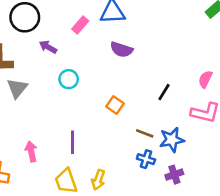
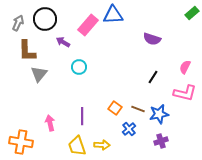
pink rectangle: (80, 25) -> (88, 25), size x1.5
purple semicircle: (121, 50) -> (152, 39), moved
orange square: (115, 105) -> (115, 108), moved
blue cross: (146, 159) -> (129, 129), moved, turned 32
yellow arrow: (98, 180) -> (102, 145), turned -105

